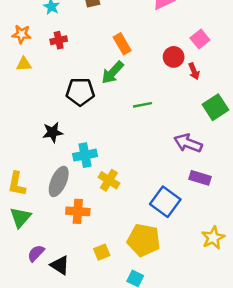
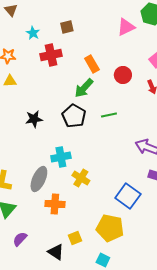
red cross: (59, 40) -> (51, 55), moved, size x1.5
red circle: (174, 57) -> (123, 75), moved
black pentagon: (80, 92) -> (74, 116), moved, turned 30
black star: (53, 132) -> (34, 119), moved
black triangle: (60, 265) -> (56, 252), moved

